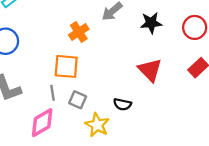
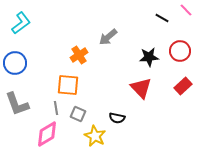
black star: (151, 23) -> (149, 57), moved

